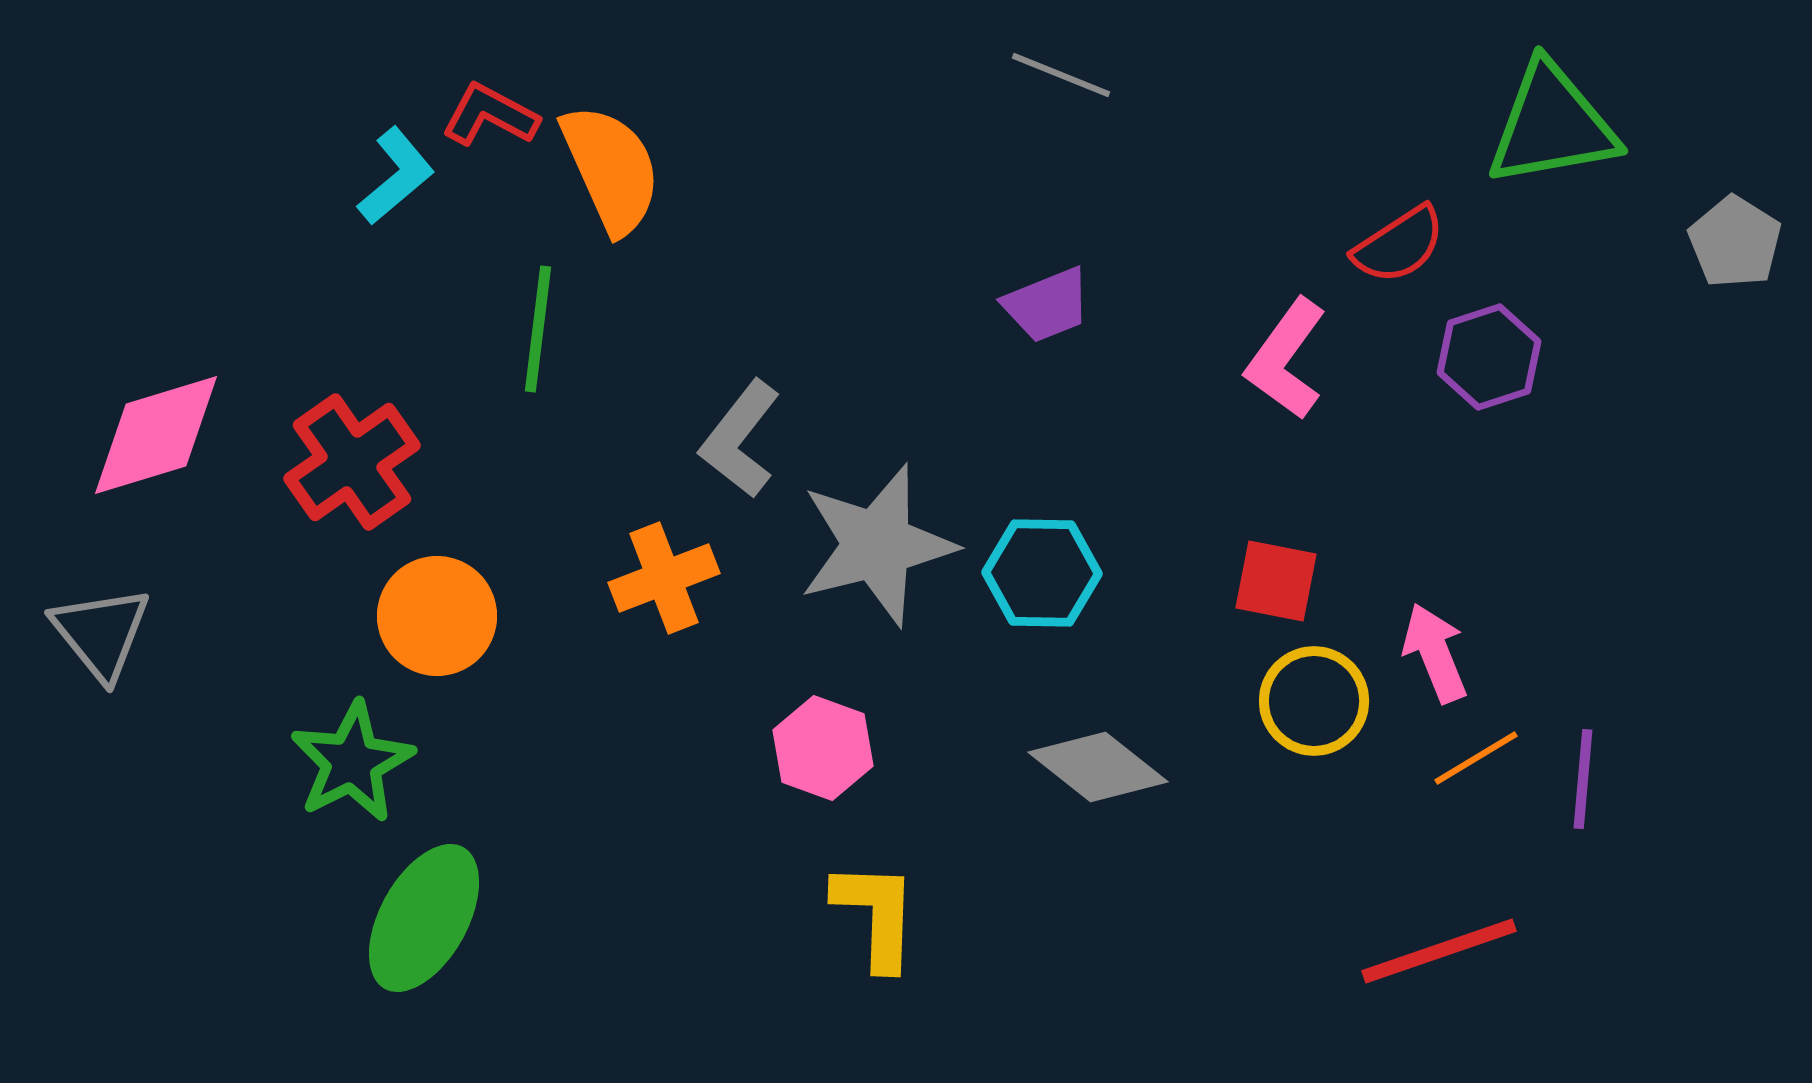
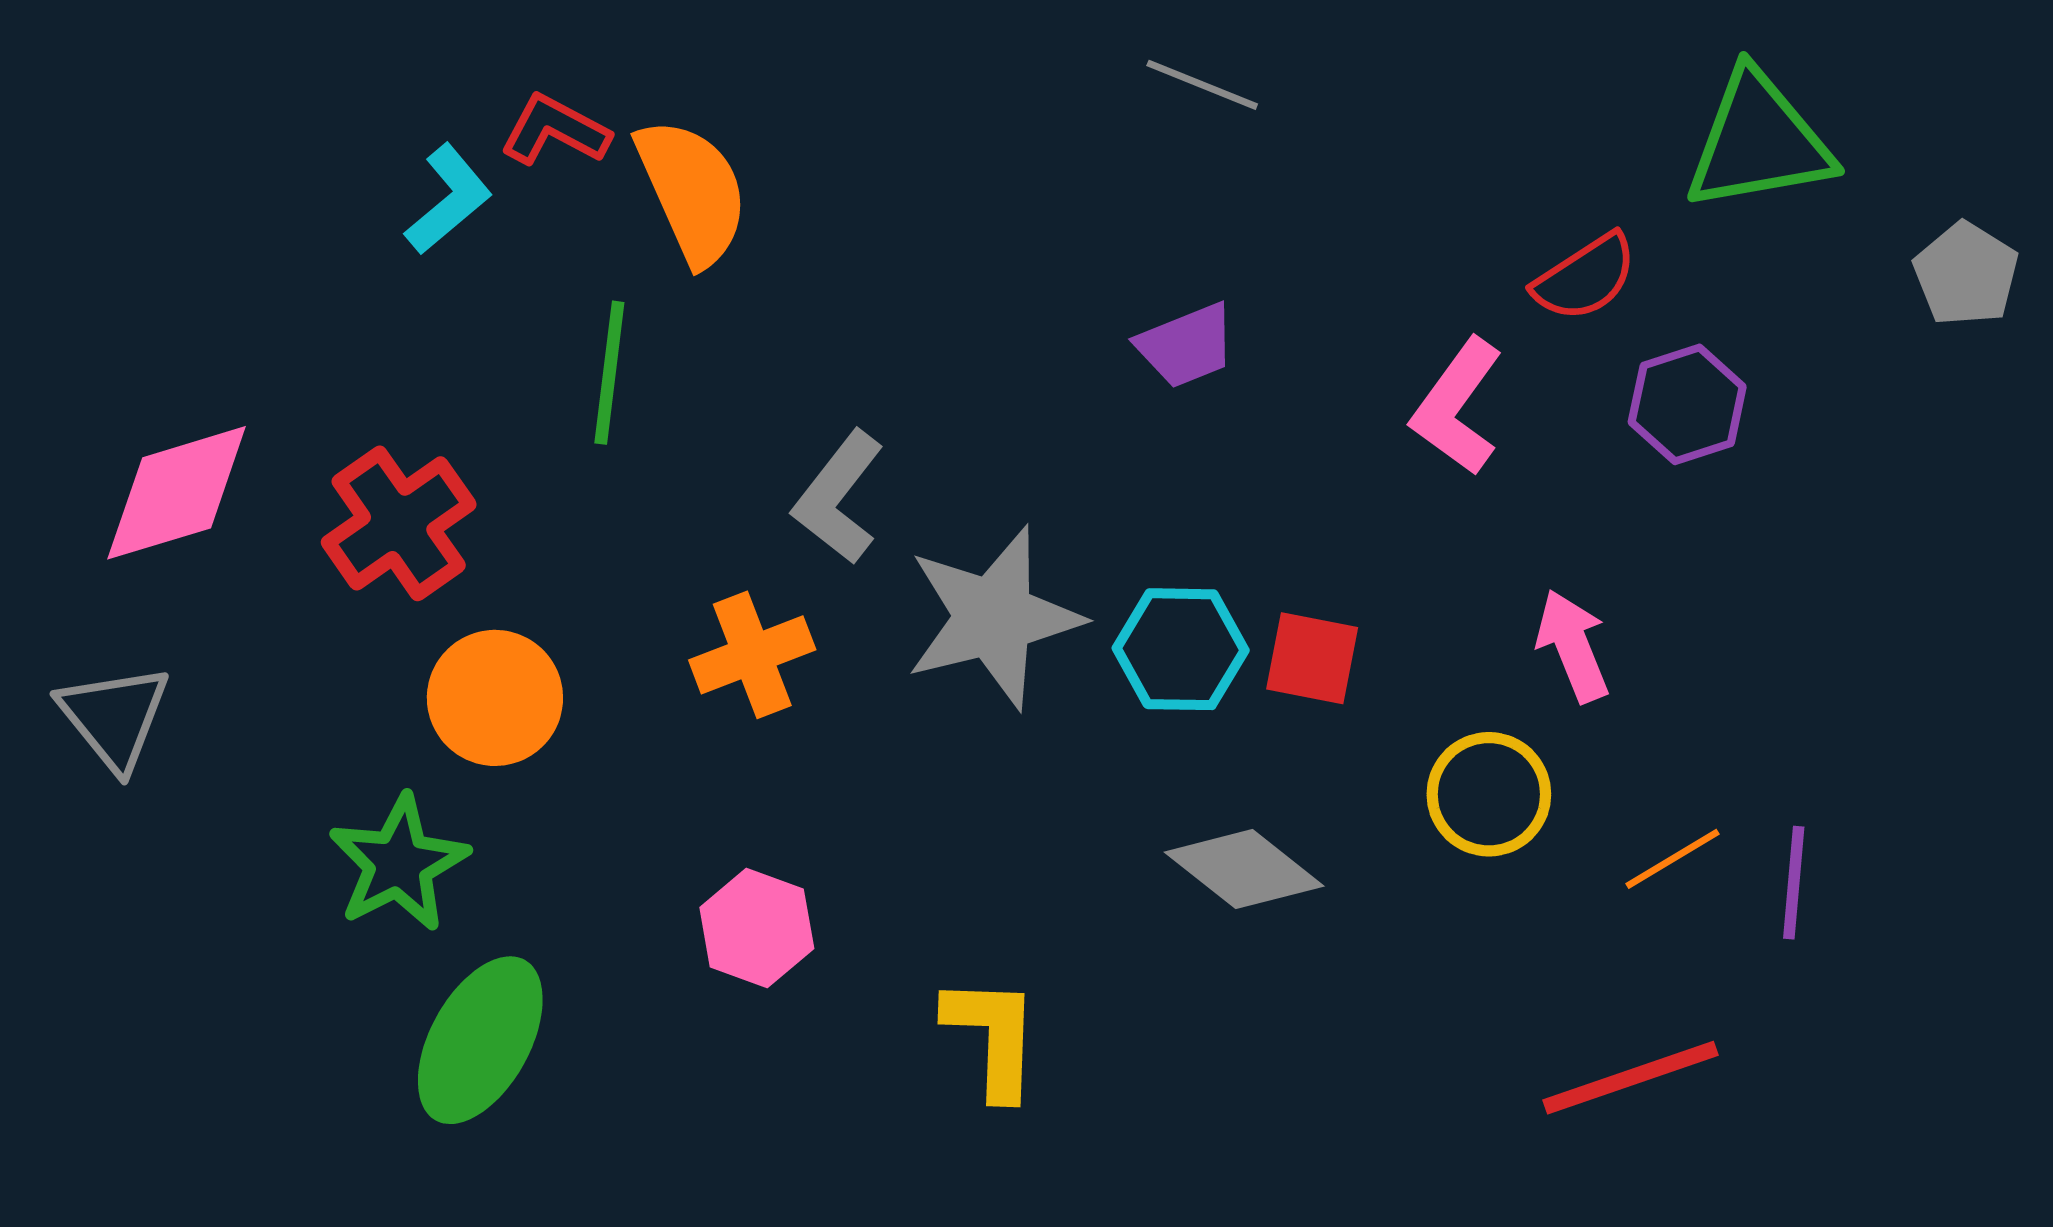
red square: (1276, 581) -> (1312, 658), moved
pink arrow: (1435, 653) -> (1573, 646), moved
pink hexagon: (823, 748) -> (757, 928), moved

